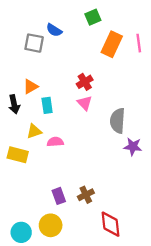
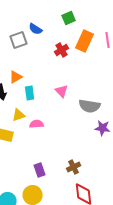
gray square: (34, 43) -> (19, 40), turned -30
red cross: (85, 82) -> (62, 50), moved
gray semicircle: (118, 121) -> (90, 106), turned -85
brown cross: (86, 195) -> (74, 167), moved

